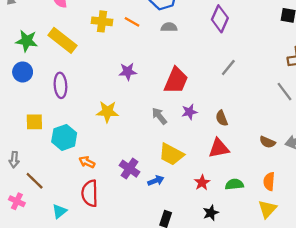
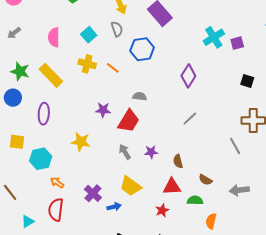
gray semicircle: (169, 27) -> (140, 96), moved
red trapezoid: (176, 80) -> (129, 121), moved
brown semicircle: (267, 142) -> (205, 180), moved
red star: (202, 183) -> (162, 210), moved
green semicircle: (234, 184) -> (195, 200), moved

